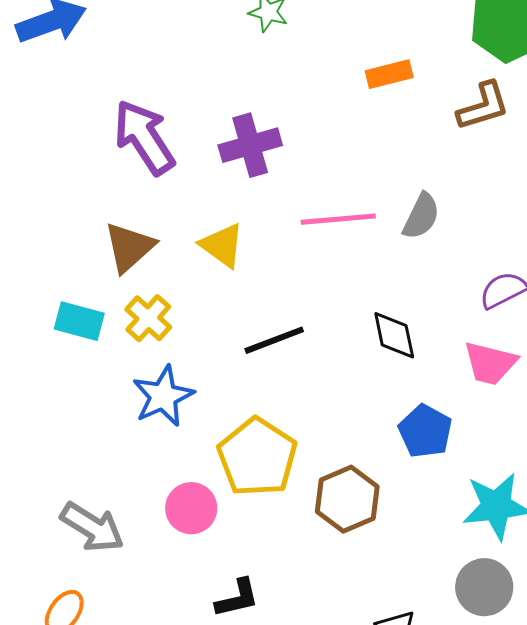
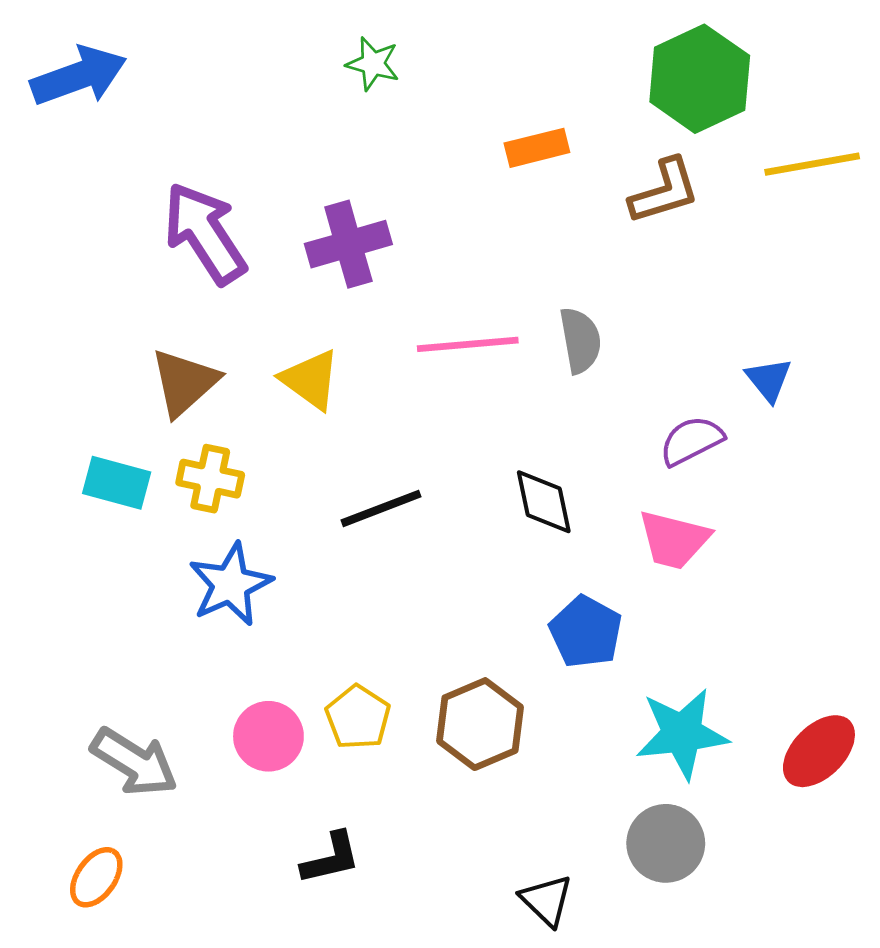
gray semicircle: (421, 216) -> (580, 340), turned -36
yellow cross: (148, 318) -> (210, 479), turned -30
yellow pentagon: (257, 457) -> (358, 717), moved, size x0.6

